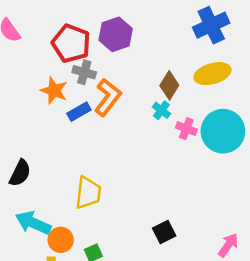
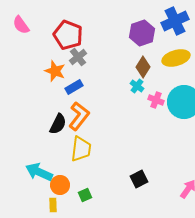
purple hexagon: (116, 34) -> (142, 33), moved
gray cross: (84, 72) -> (78, 57), turned 36
orange L-shape: (108, 97) -> (79, 116), moved
black semicircle: (20, 173) -> (58, 124), moved

